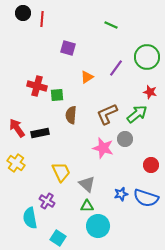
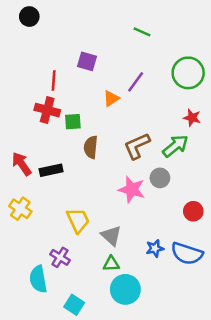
red line: (42, 19) -> (54, 81), moved
purple line: (116, 68) -> (136, 82), moved

